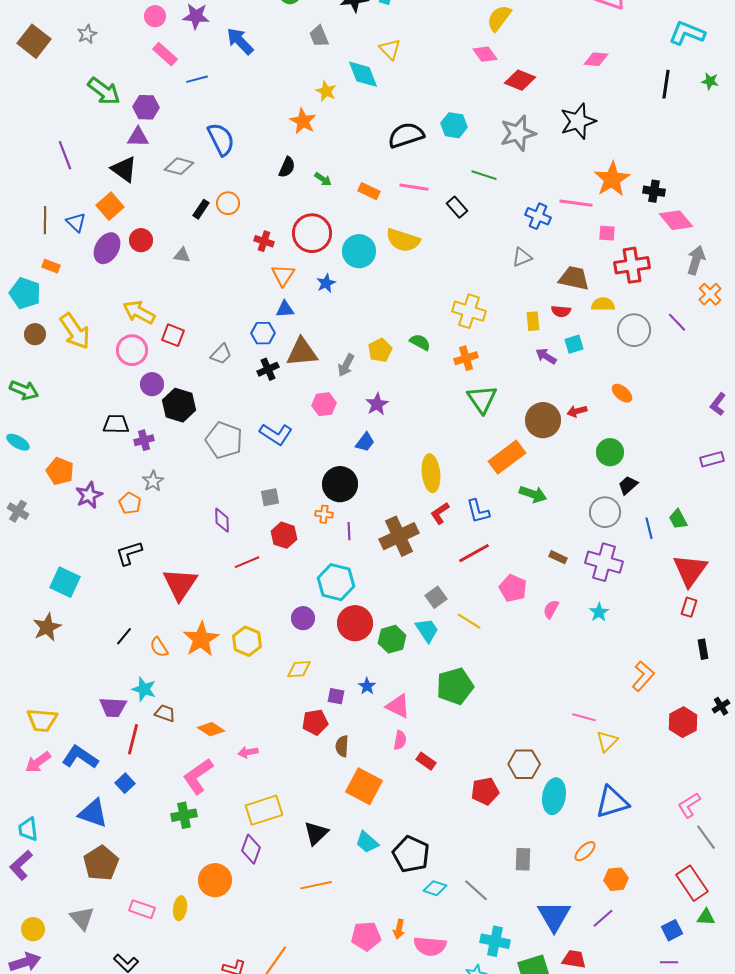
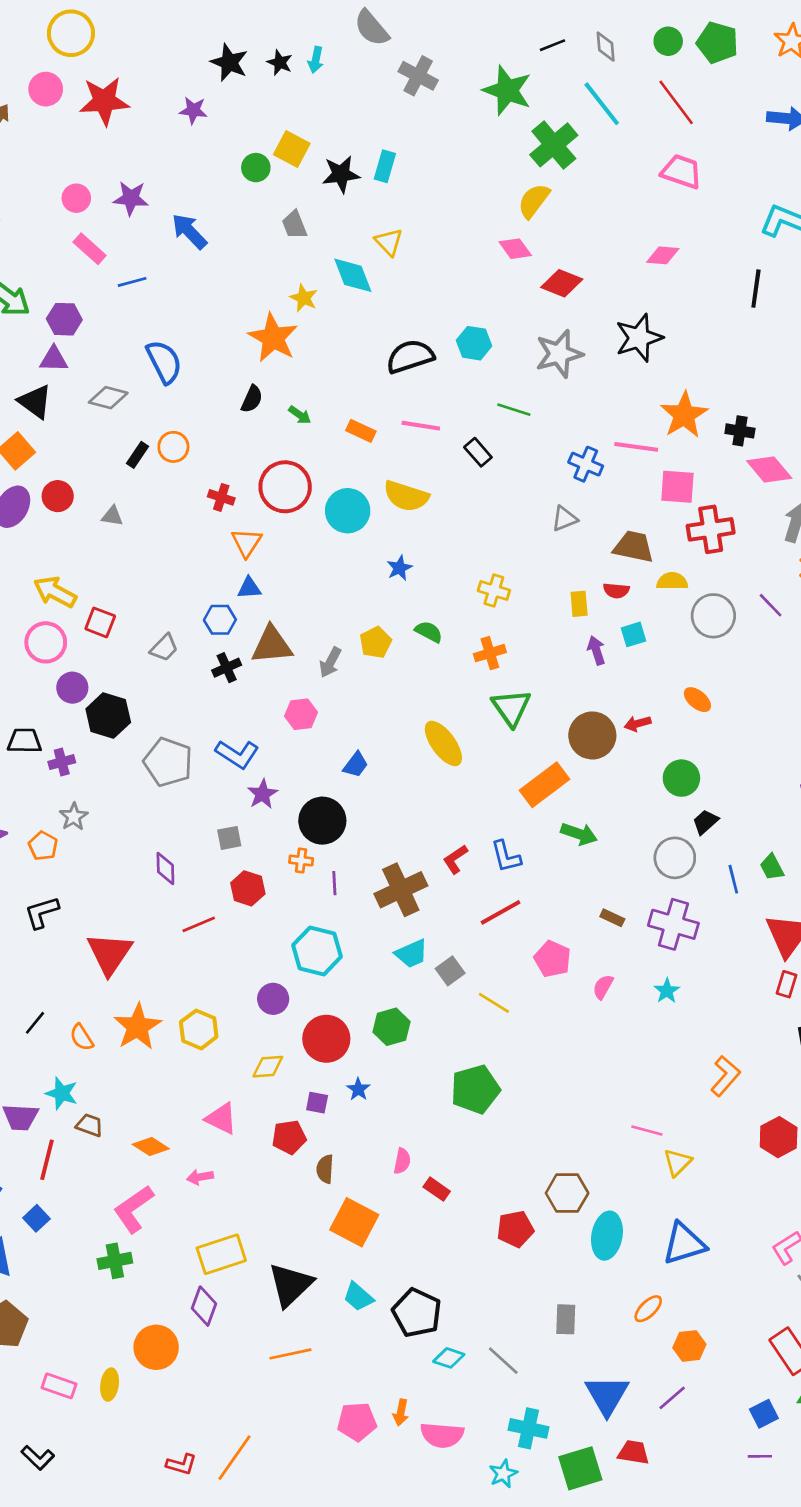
orange star: (303, 121) -> (273, 338), size x1.4
pink square: (607, 233) -> (677, 487), size x1.6
blue star: (326, 283) -> (399, 568), moved
yellow cross: (469, 311) -> (494, 591), size x0.7
purple arrow: (546, 356) -> (596, 650), turned 40
purple star: (377, 404) -> (262, 794), moved
yellow ellipse: (431, 473) -> (443, 743), moved, turned -30
red circle: (355, 623) -> (326, 1039), moved
cyan trapezoid: (427, 630) -> (411, 954), moved, turned 100
pink triangle: (398, 706) -> (221, 1119), moved
black triangle: (316, 833) -> (290, 1285), size x1.4

